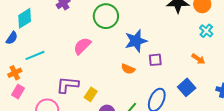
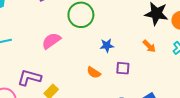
blue star: (136, 41) -> (107, 45), size x0.6
orange arrow: (198, 59) -> (149, 46), moved

